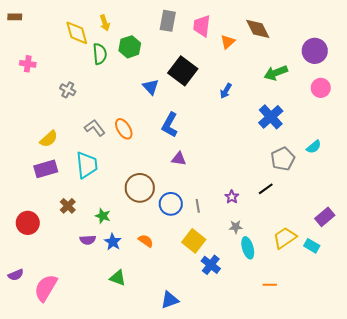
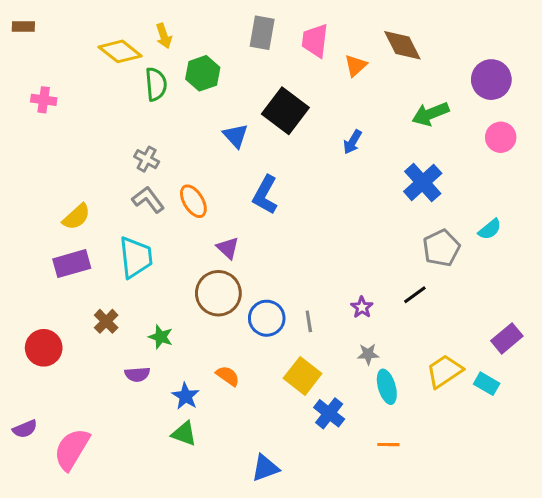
yellow diamond: (77, 33) -> (120, 51), turned -36
gray cross: (68, 90) -> (147, 159), moved
purple triangle: (179, 159) -> (228, 248), moved, turned 35
blue star: (113, 242) -> (186, 396), moved
orange line: (270, 285) -> (388, 445), moved

